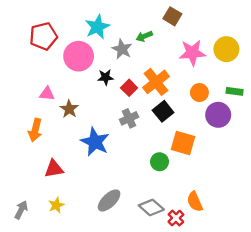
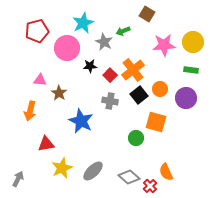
green rectangle: (235, 91) -> (191, 70), moved
orange circle: (199, 93) -> (160, 89), moved
gray cross: (129, 118) -> (110, 101), turned 35
yellow star: (56, 205) -> (62, 168), moved, size x1.5

